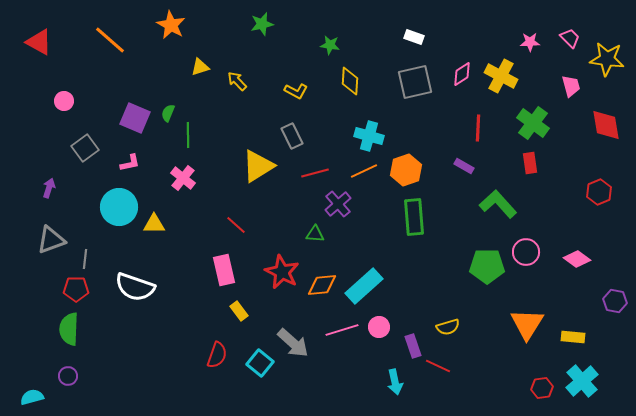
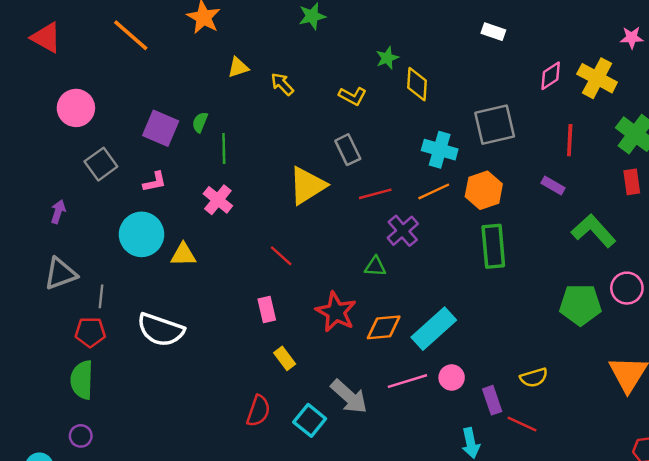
green star: (330, 45) -> (387, 58), moved, turned -30
gray square: (415, 82) -> (495, 125), moved
pink circle: (64, 101) -> (76, 108), size x1.6
pink rectangle: (224, 270) -> (267, 310), size x0.7

